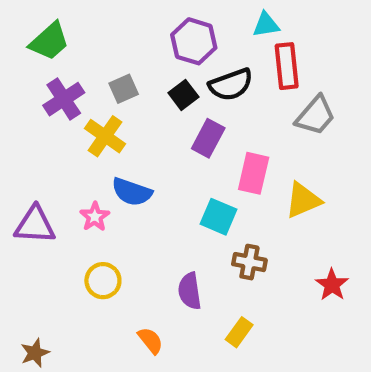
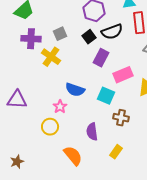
purple cross: (64, 99) -> (31, 39), turned 36
pink rectangle: (254, 173) -> (123, 75), turned 54
blue semicircle: (132, 192) -> (75, 90), moved
pink star: (95, 217) -> (60, 107), moved
orange semicircle: (150, 340) -> (73, 156), size x1.5

